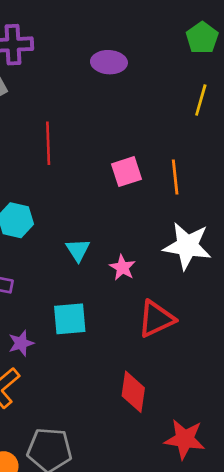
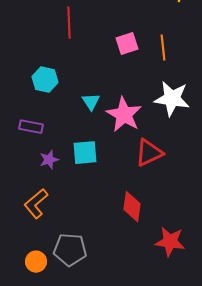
pink star: (122, 268) -> (124, 115), size x1.8
purple star: (21, 343) -> (49, 160), moved

